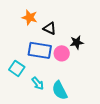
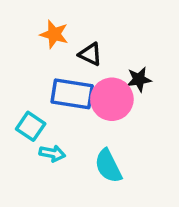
pink circle: (62, 53) -> (112, 99), size x1.5
cyan arrow: (38, 83) -> (52, 153), moved, turned -40

